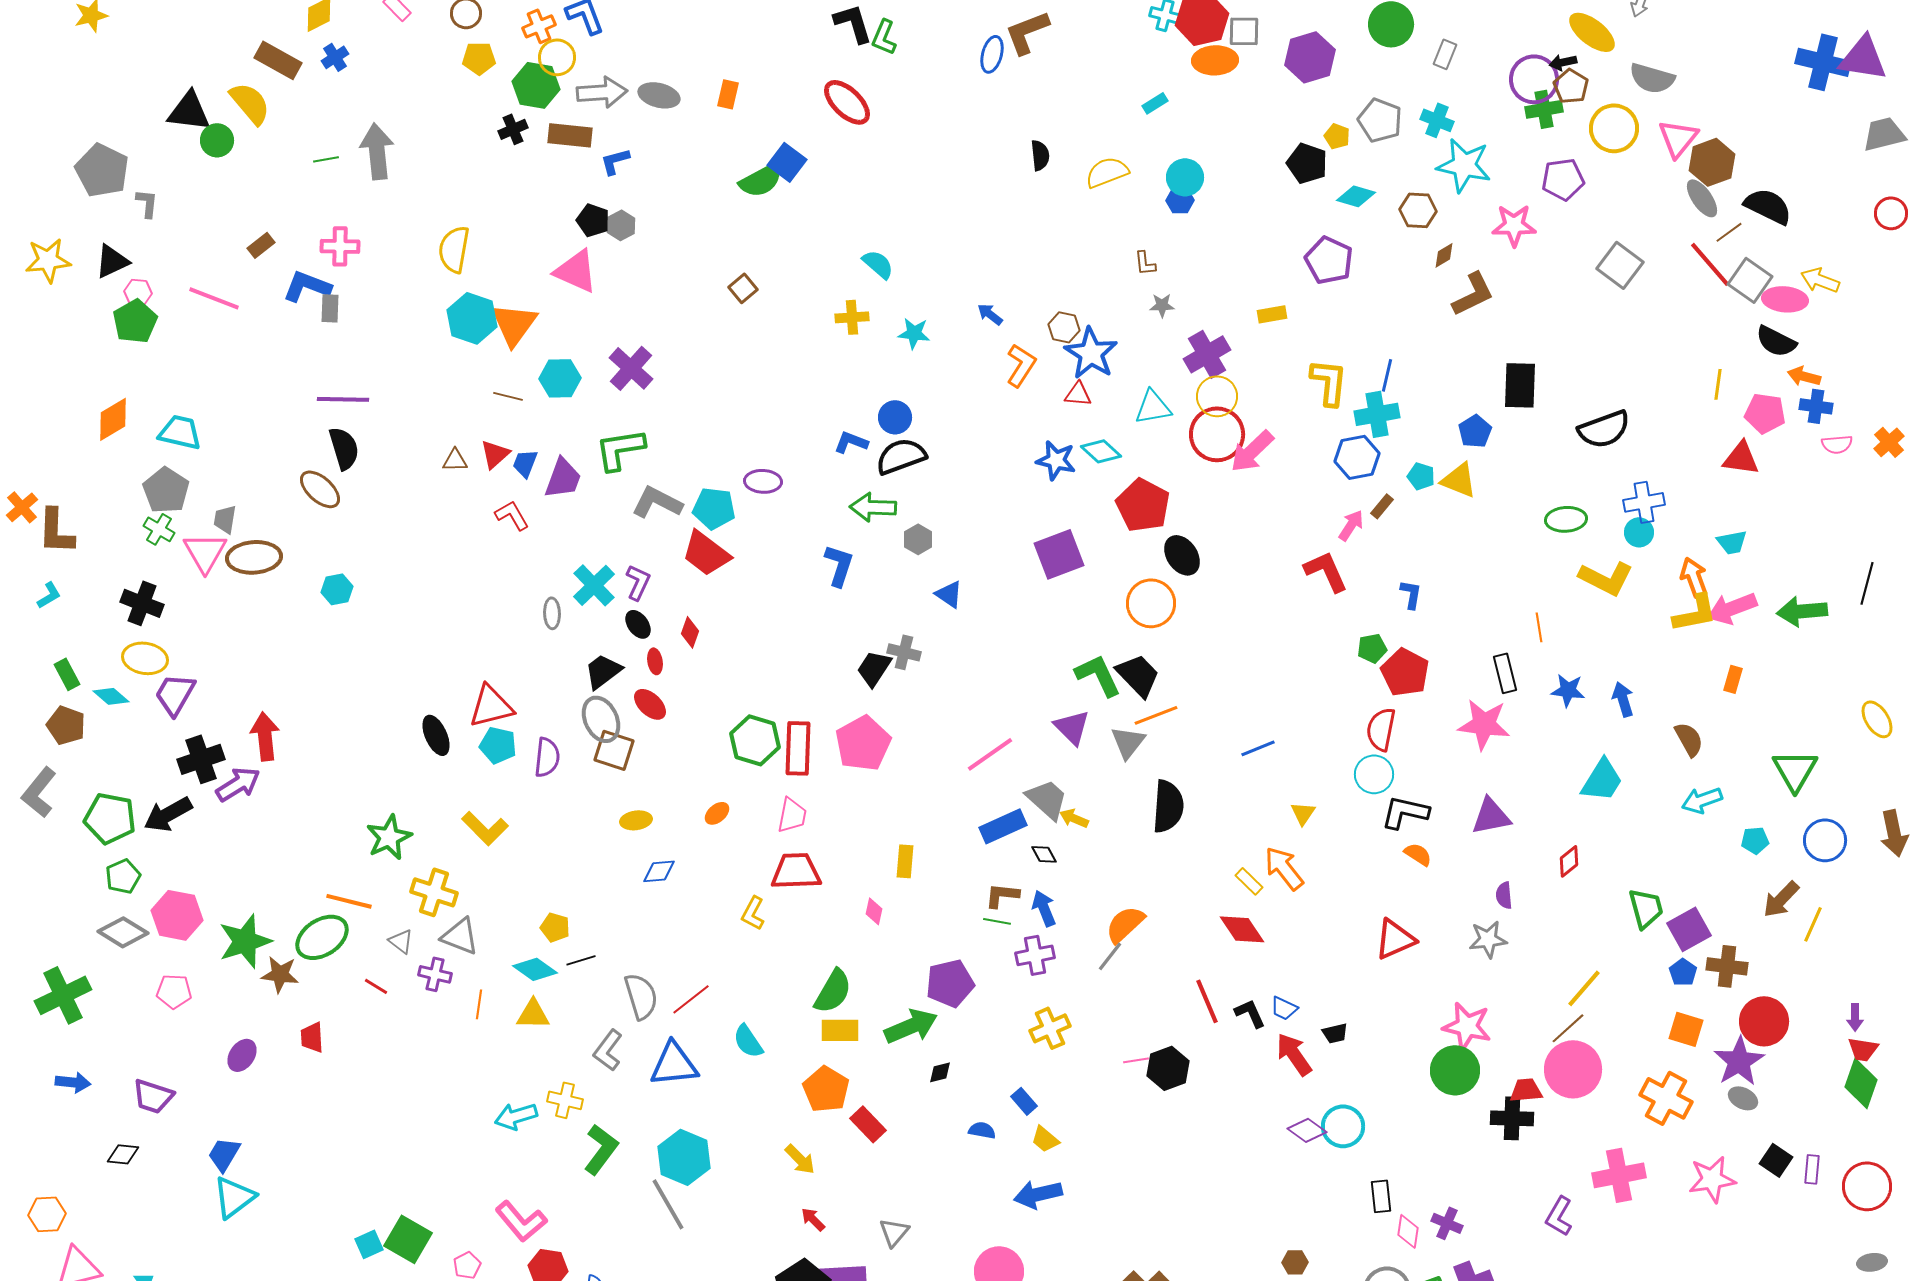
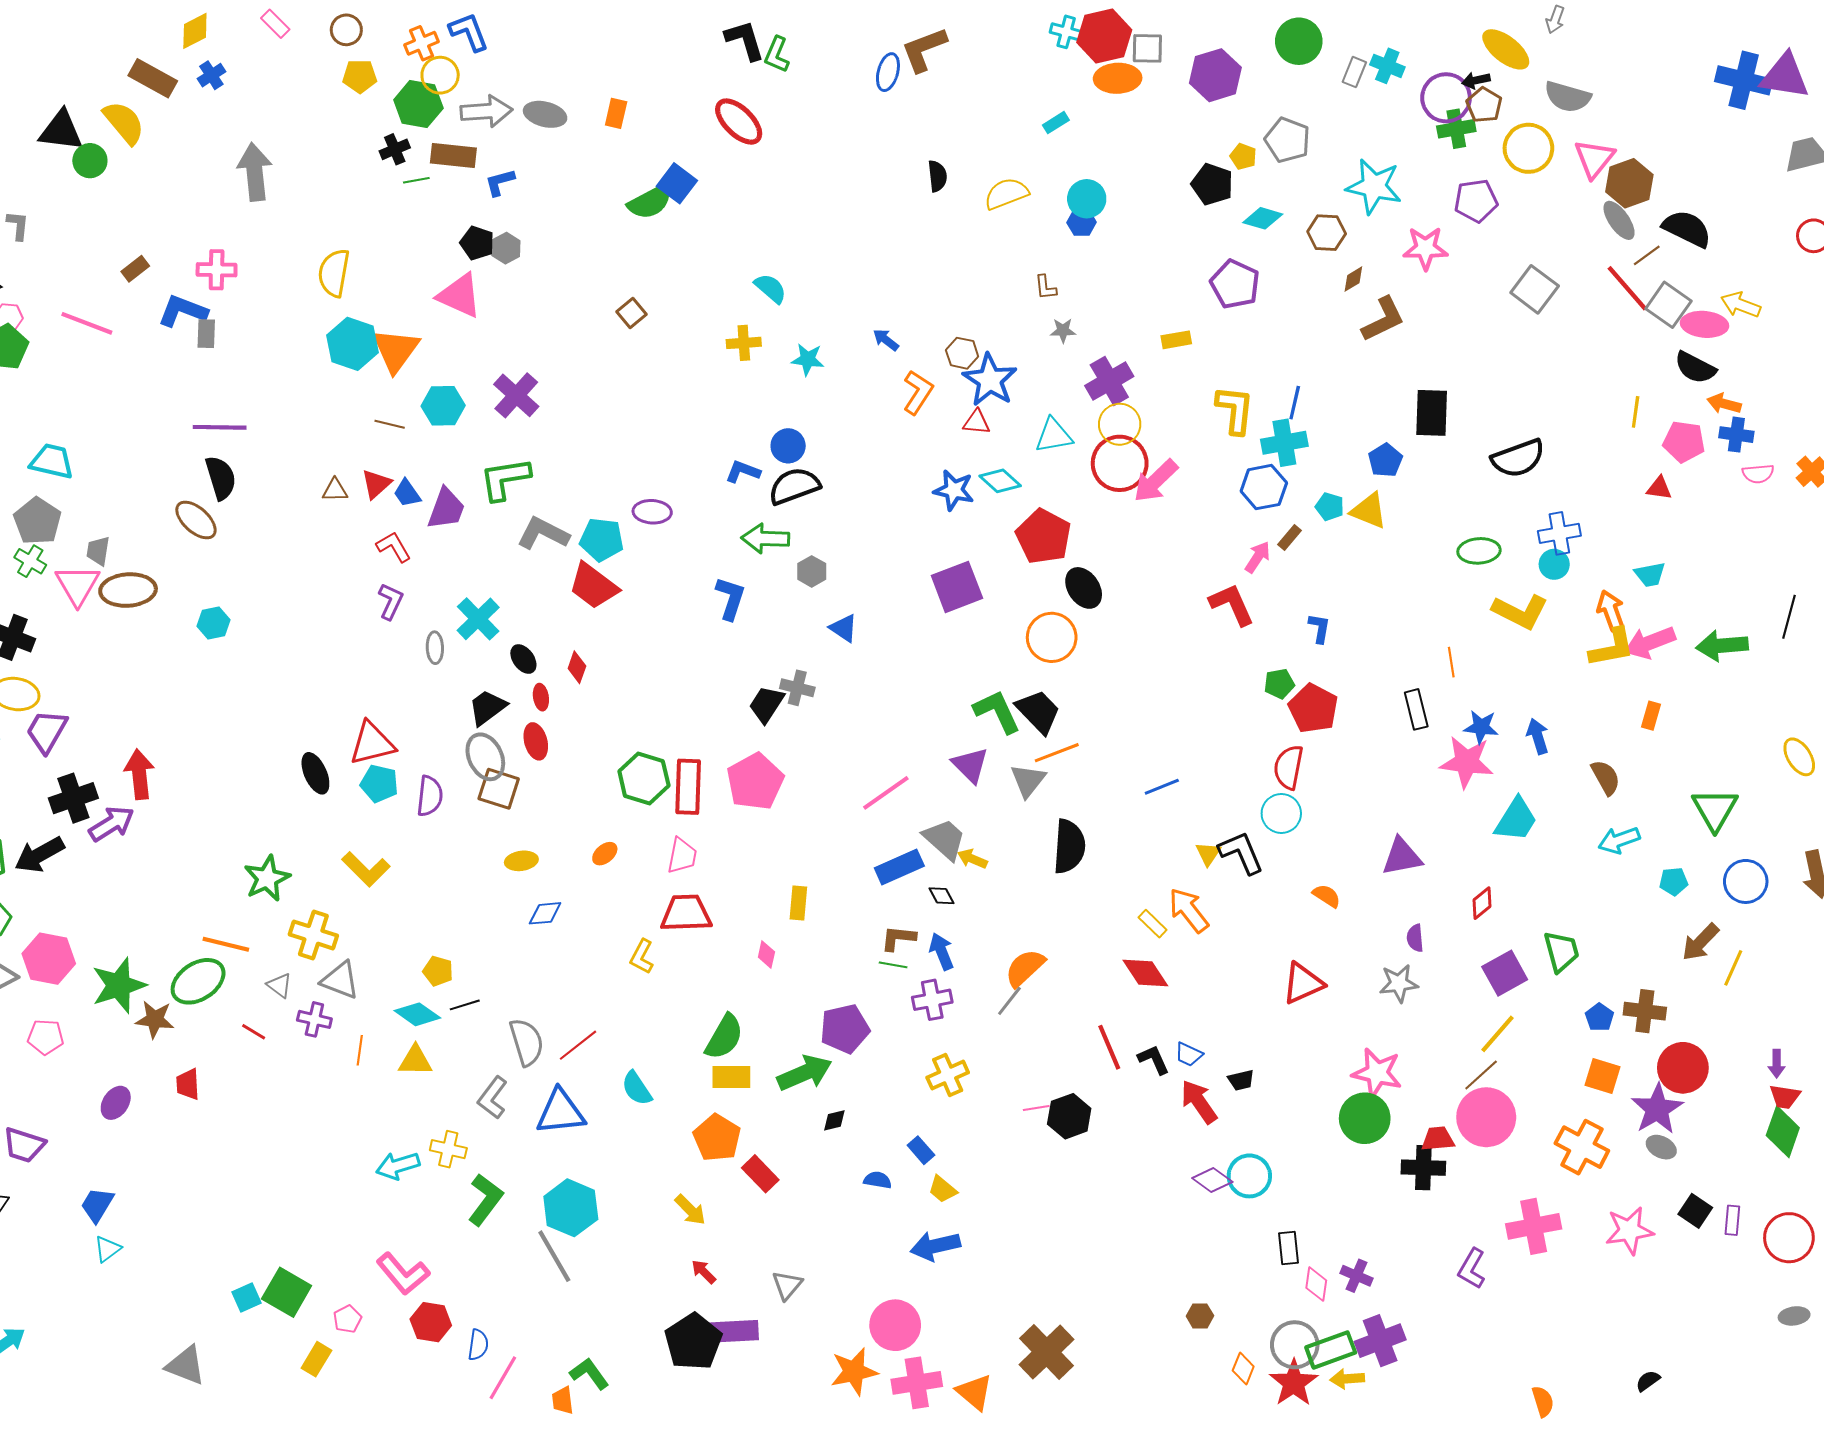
cyan cross: (1437, 120) -> (1387, 66), moved
green line: (326, 159) -> (416, 180), moved
red triangle: (1741, 458) -> (1659, 488), size x0.7
blue trapezoid: (525, 463) -> (407, 493), turned -56
purple L-shape: (638, 582) -> (391, 601), moved
red ellipse: (650, 704) -> (536, 741), turned 32
pink star: (1484, 724) -> (1467, 762), moved
black L-shape: (1405, 812) -> (1241, 853), moved, turned 54
purple square: (1689, 929) -> (1505, 973), moved
cyan triangle: (234, 1197) -> (107, 1249), size x0.6

